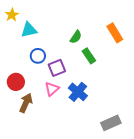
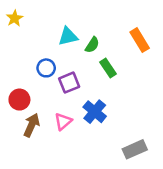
cyan triangle: (29, 30) -> (68, 36), moved
pink triangle: (52, 89) -> (63, 121), moved

